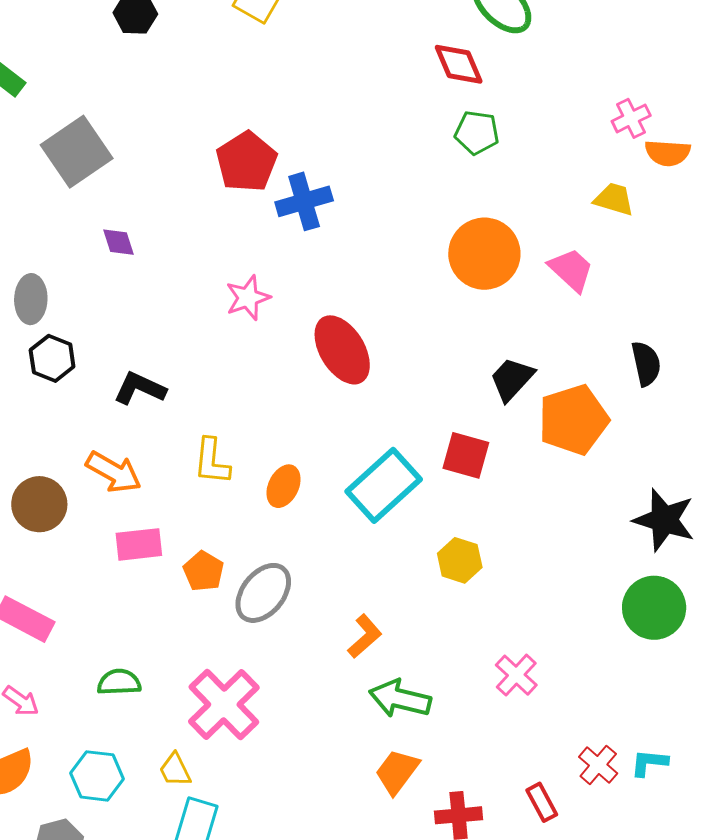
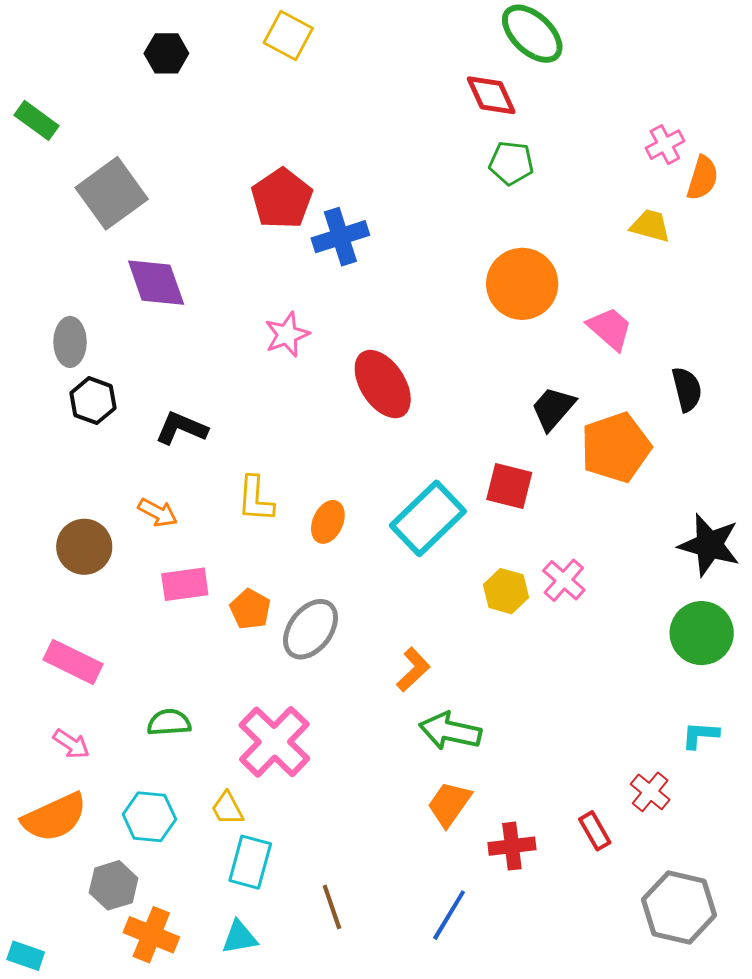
orange semicircle: (668, 153) -> (703, 178), turned -75
purple diamond: (119, 242) -> (156, 283), size x1.8
pink trapezoid: (571, 270) -> (610, 328), moved
orange arrow: (114, 472) -> (158, 513), size x0.7
pink cross: (516, 675) -> (564, 580), moved
cyan L-shape: (649, 763) -> (700, 735), moved

